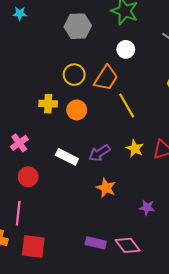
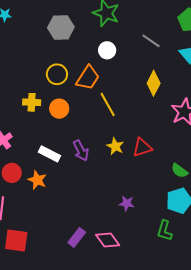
purple arrow: (99, 153) -> (81, 150), turned -85
orange star: (106, 188) -> (37, 180), moved
purple rectangle: (96, 243) -> (77, 237), turned -66

